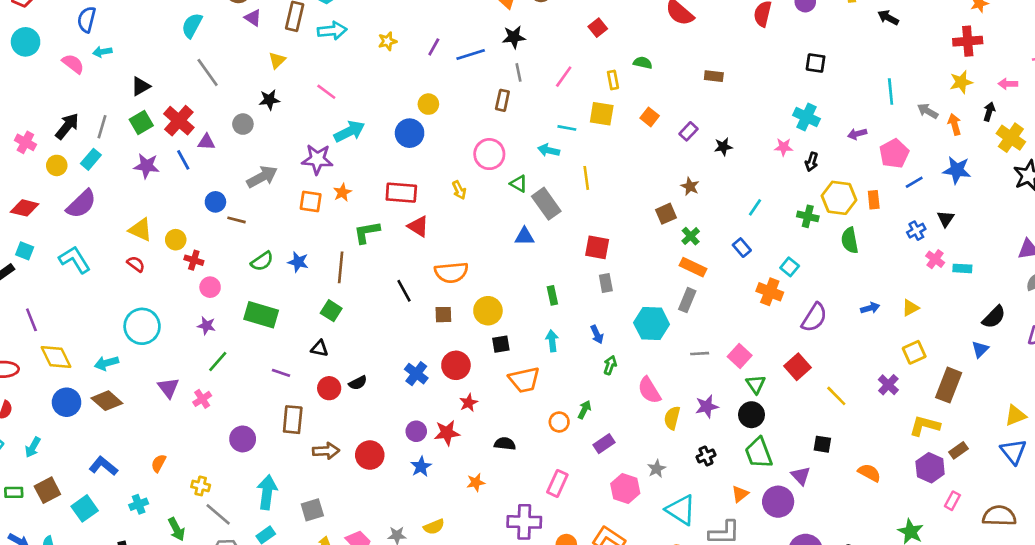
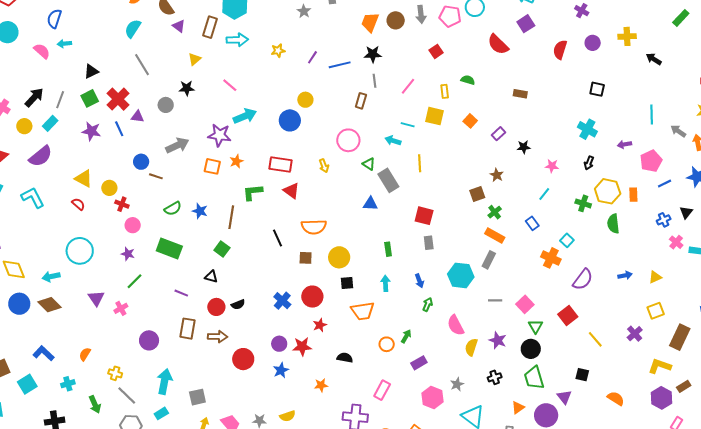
pink star: (783, 147) -> (552, 166), moved
purple star: (707, 406) -> (498, 340), turned 30
brown arrow: (326, 451) -> (218, 337), moved

